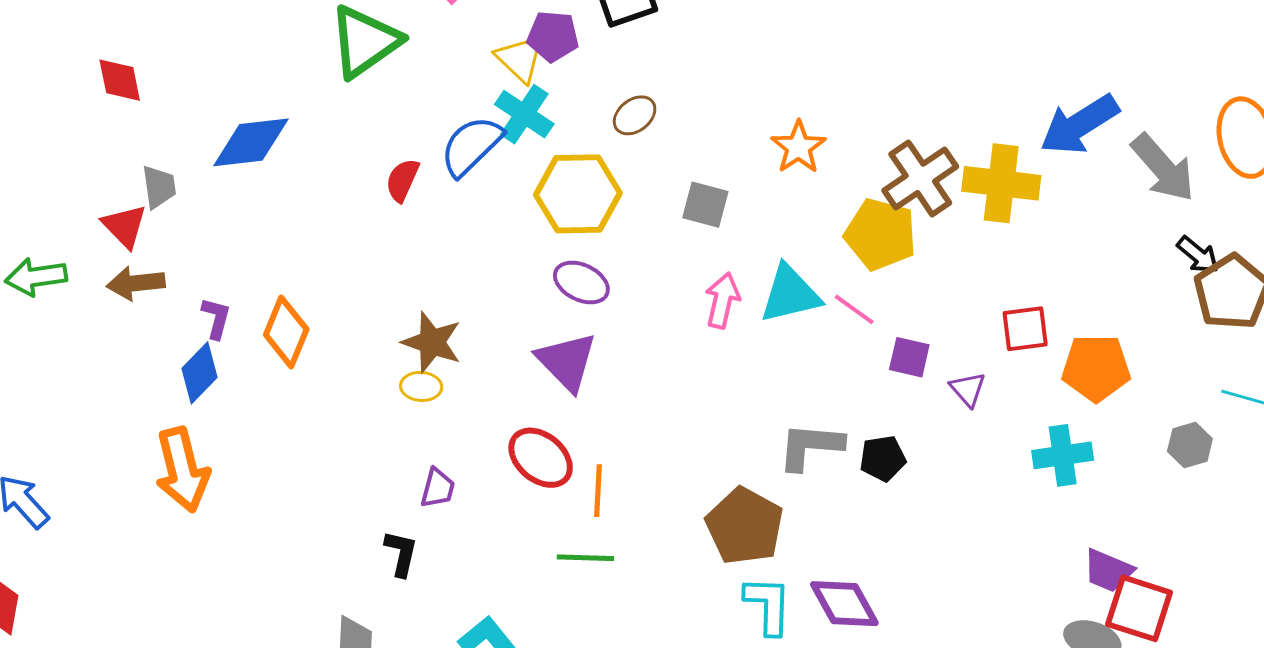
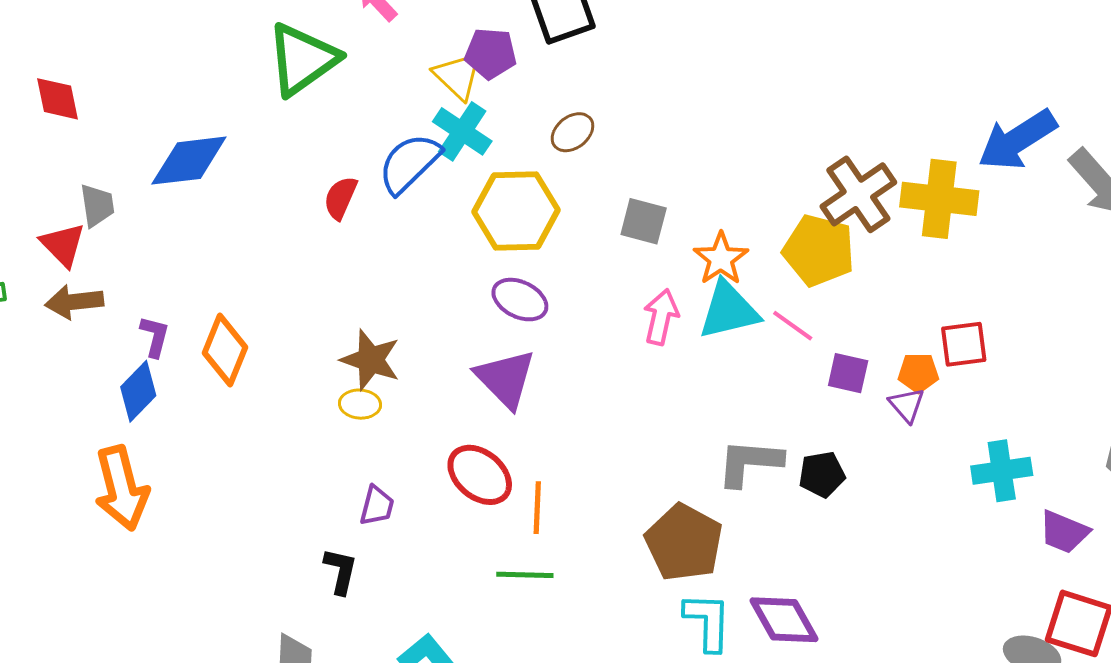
orange star: (798, 147) -> (721, 259), moved
orange pentagon: (1096, 368) -> (918, 373), moved, size x0.6
purple trapezoid: (1108, 571) -> (1064, 532), moved

